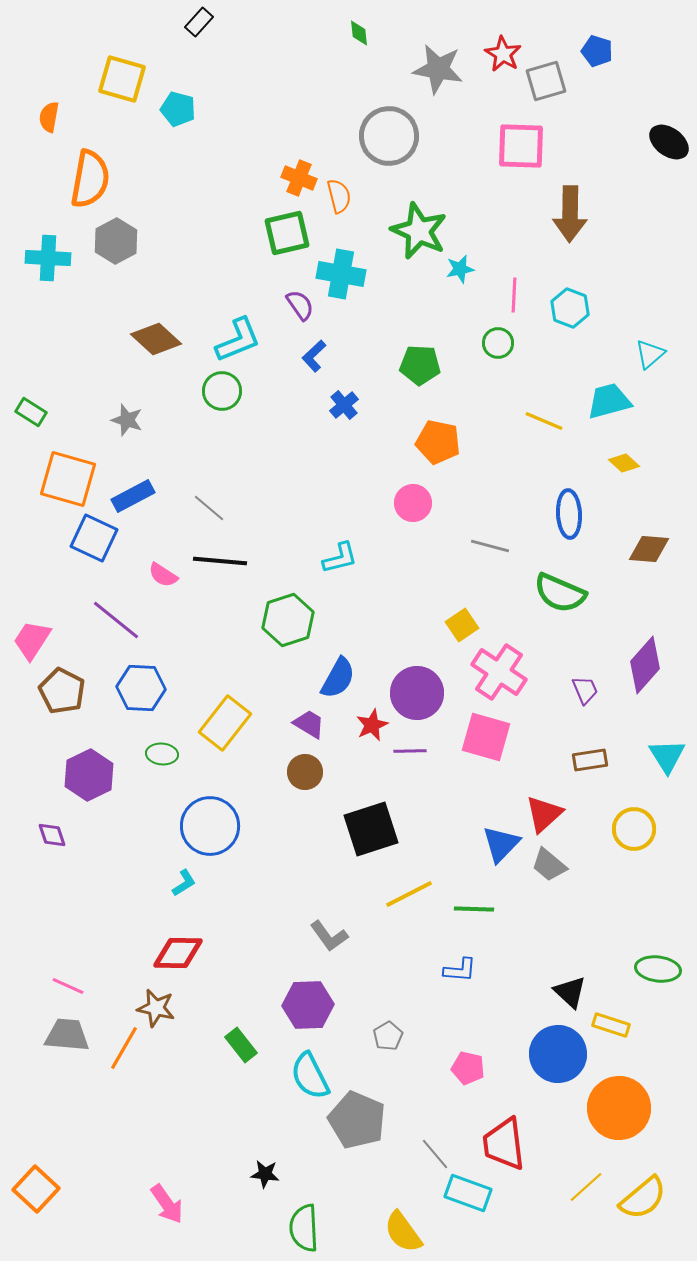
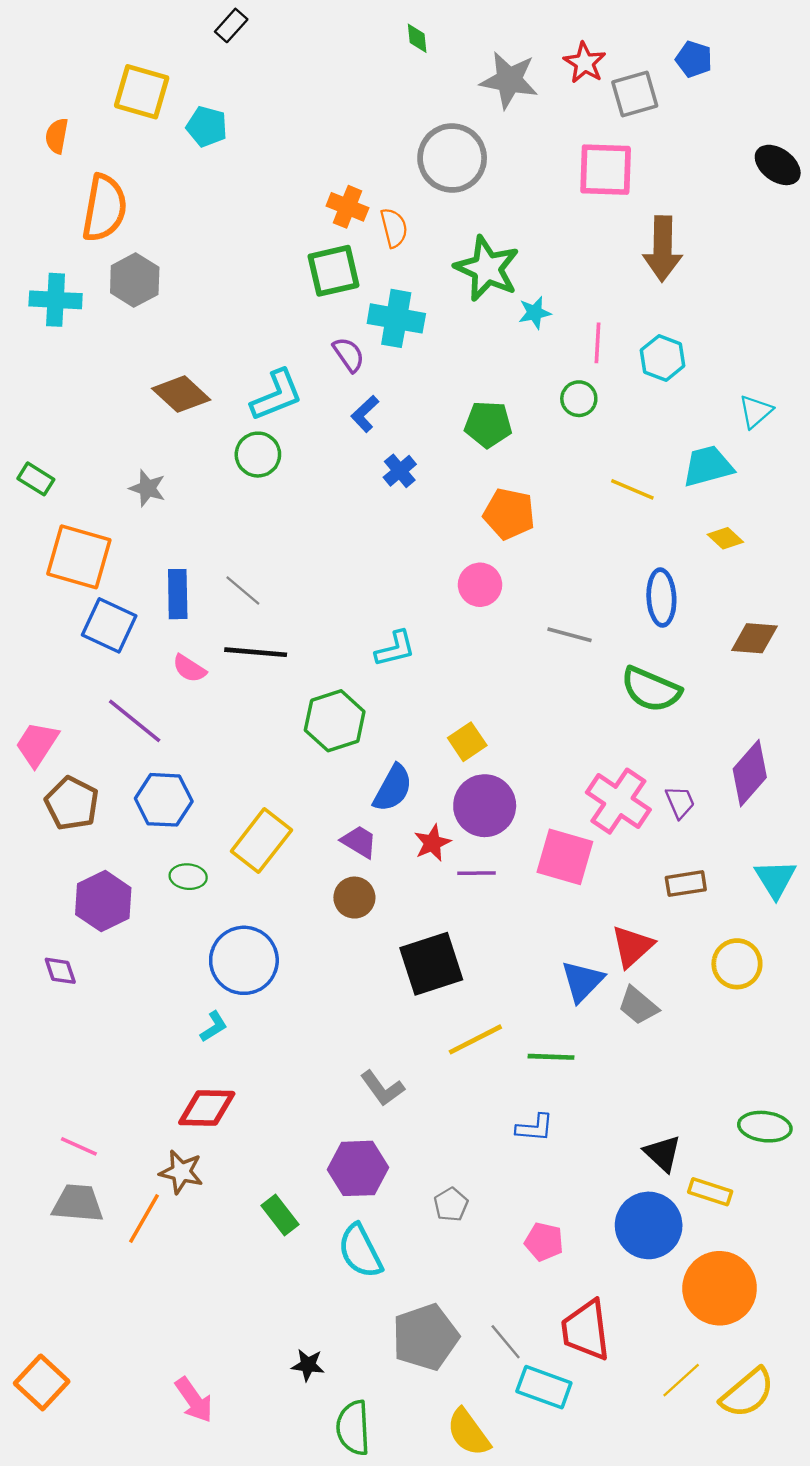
blue rectangle: (133, 496) -> (178, 594), moved, turned -63
yellow square: (462, 625) -> (467, 742), moved
pink cross: (499, 672) -> (618, 801), moved
gray pentagon: (357, 1120) -> (425, 1337), moved, turned 30

